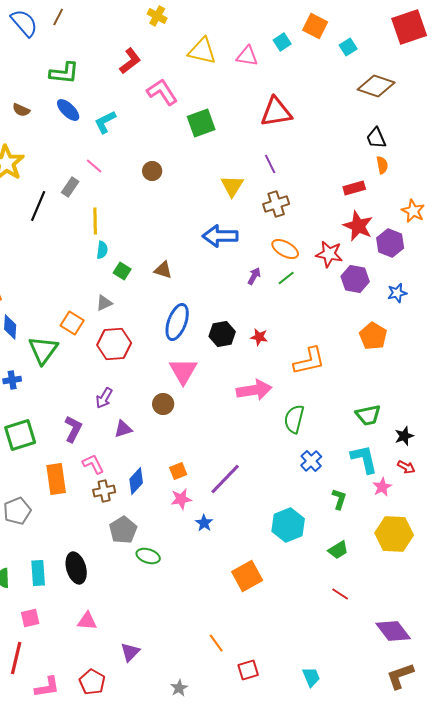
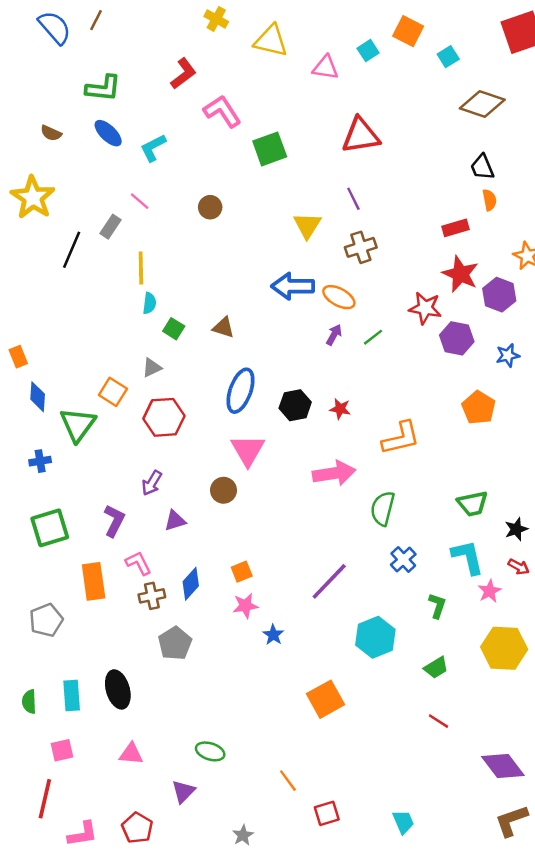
yellow triangle: (202, 51) -> (271, 41), moved
orange ellipse: (285, 249) -> (339, 297), moved
purple line: (225, 479) -> (329, 581), moved
green ellipse: (148, 556) -> (210, 751), moved

